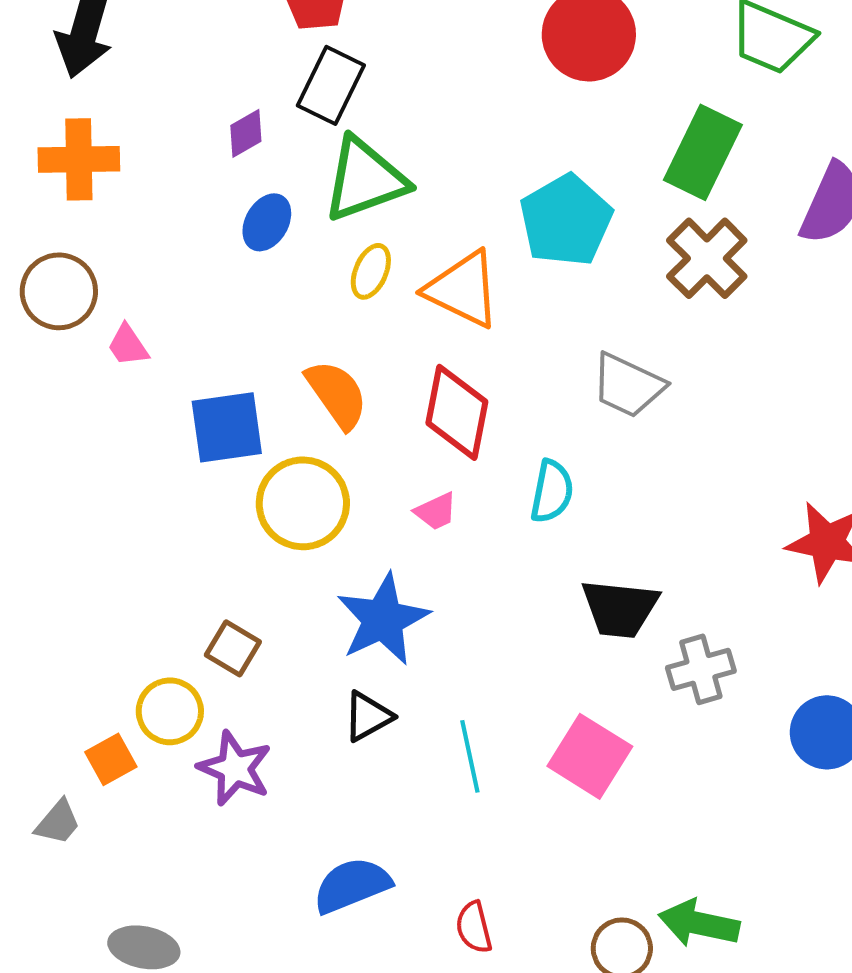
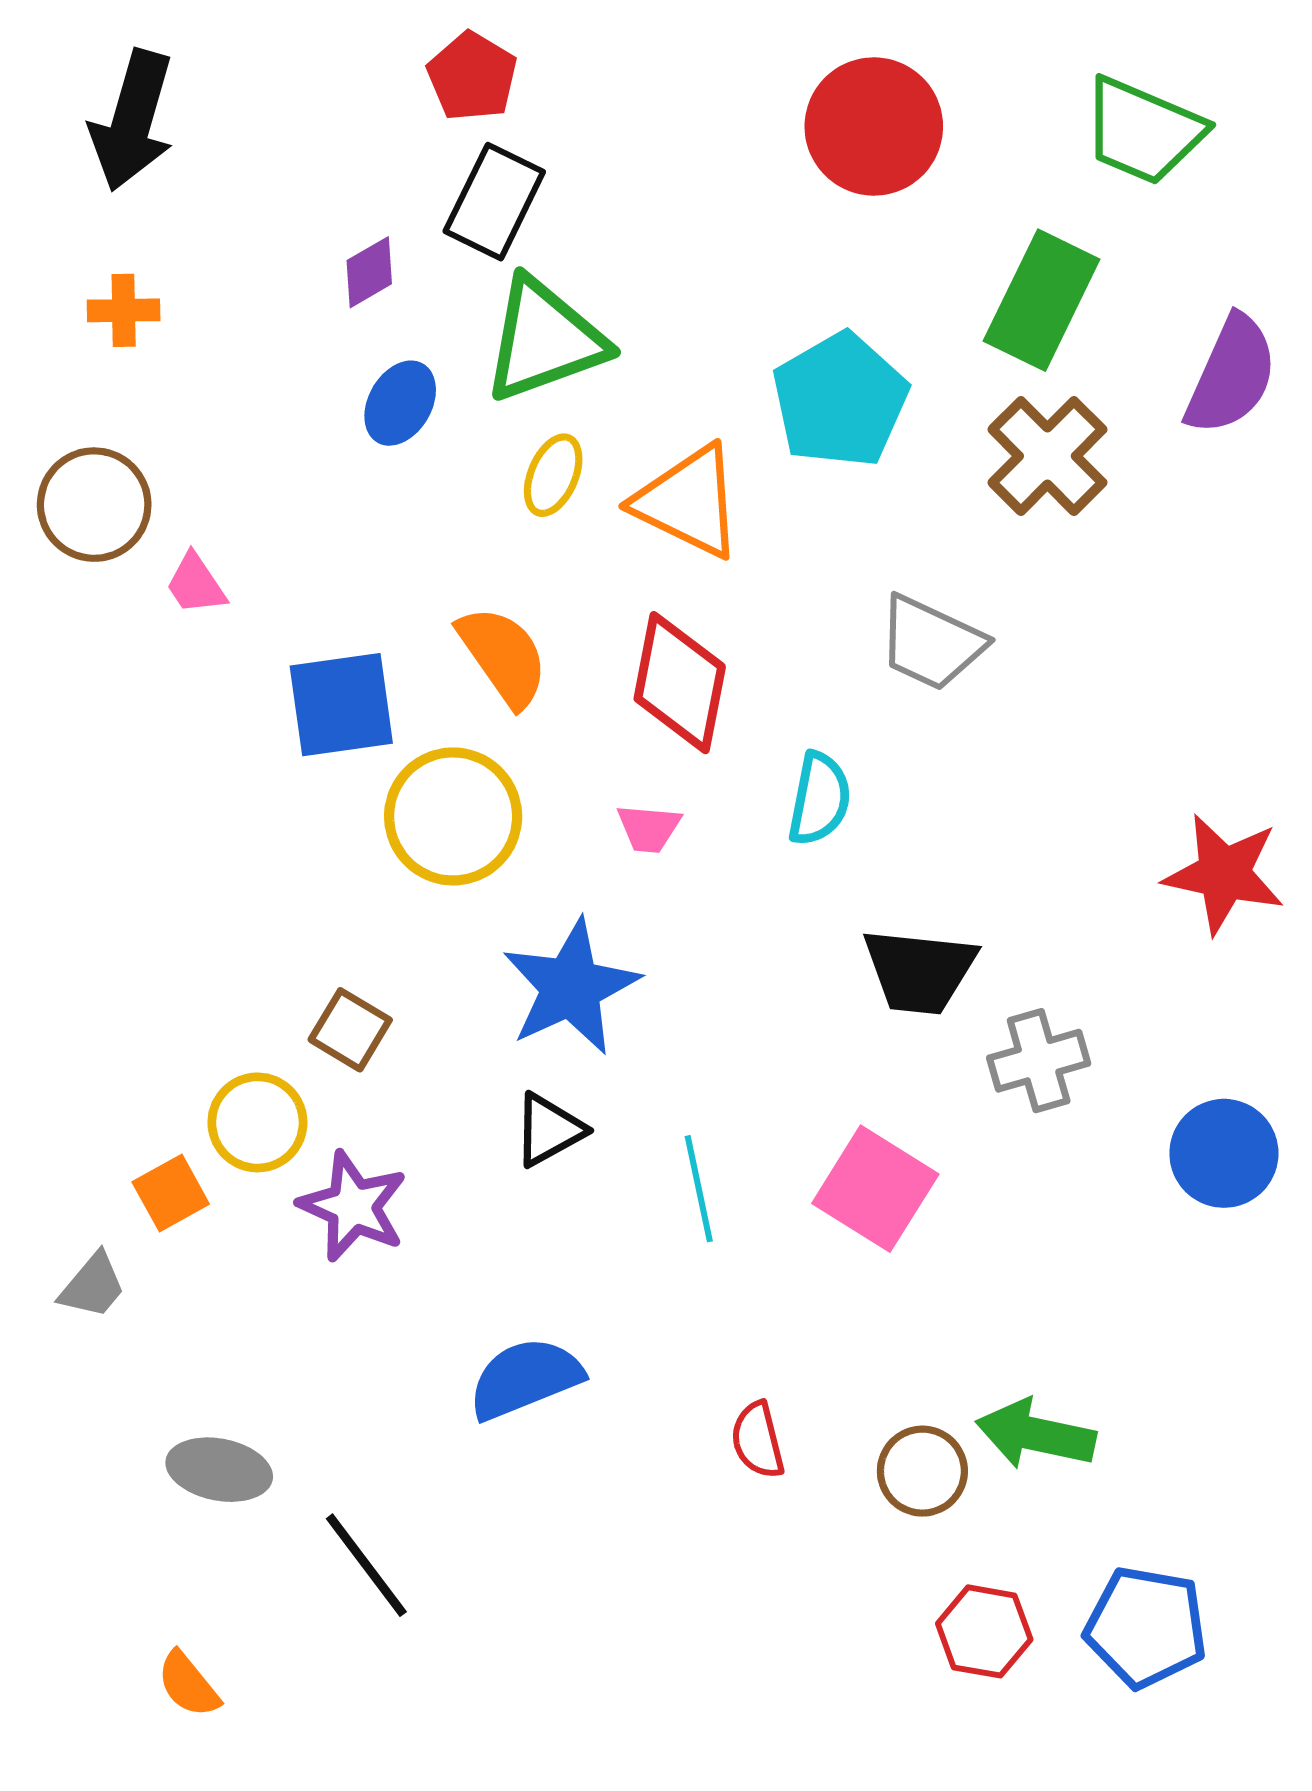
orange cross: (79, 159) -> (124, 310), size x0.6
pink trapezoid: (436, 511) -> (649, 828), turned 30
red semicircle: (474, 927) -> (758, 1440), moved

